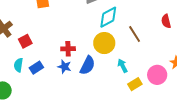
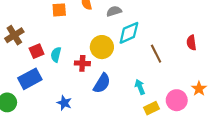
yellow circle: (104, 43) -> (102, 47), moved
cyan semicircle: (18, 65) -> (56, 55), moved
blue star: (64, 67) -> (64, 103), moved
blue rectangle: (36, 68) -> (30, 79), moved, size x1.5

